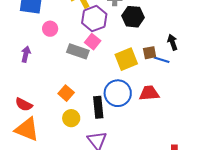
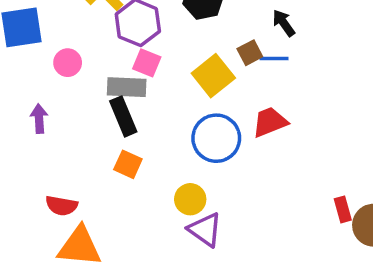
black rectangle: (98, 107) -> (123, 116), moved
yellow circle: (71, 118) -> (190, 199), moved

